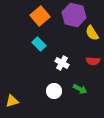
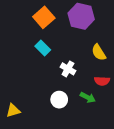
yellow semicircle: (92, 33) -> (99, 52), moved
red semicircle: (93, 61) -> (102, 81), moved

